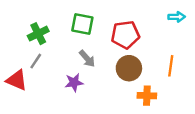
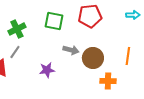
red pentagon: (125, 35) -> (90, 16), moved
gray arrow: (87, 59) -> (71, 50), moved, turned -35

